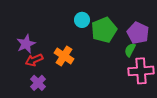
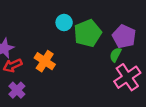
pink cross: (141, 71) -> (127, 77), turned -30

